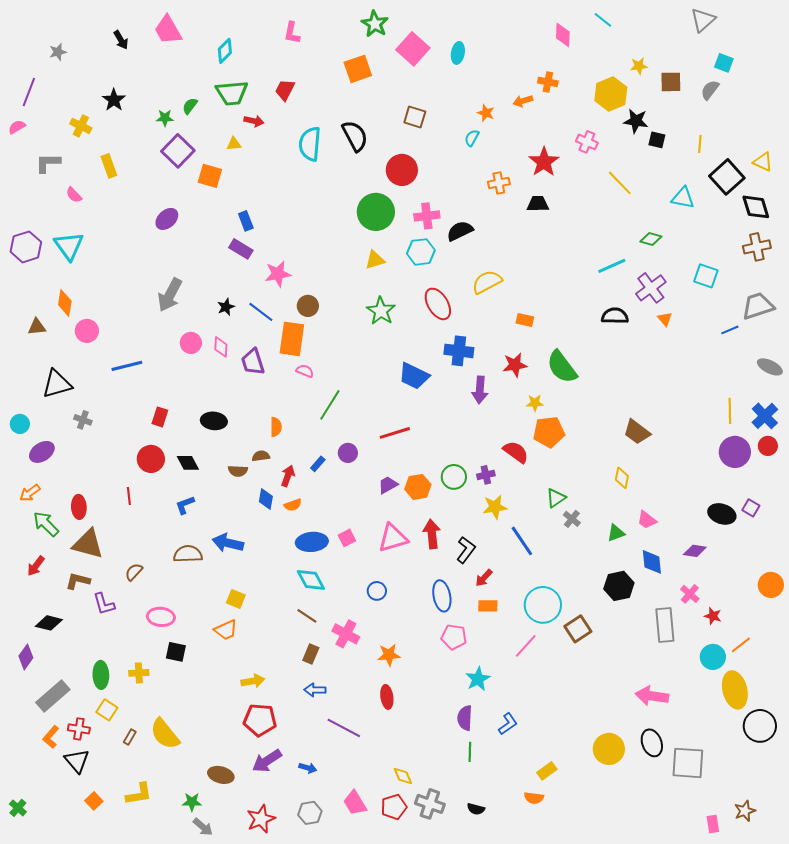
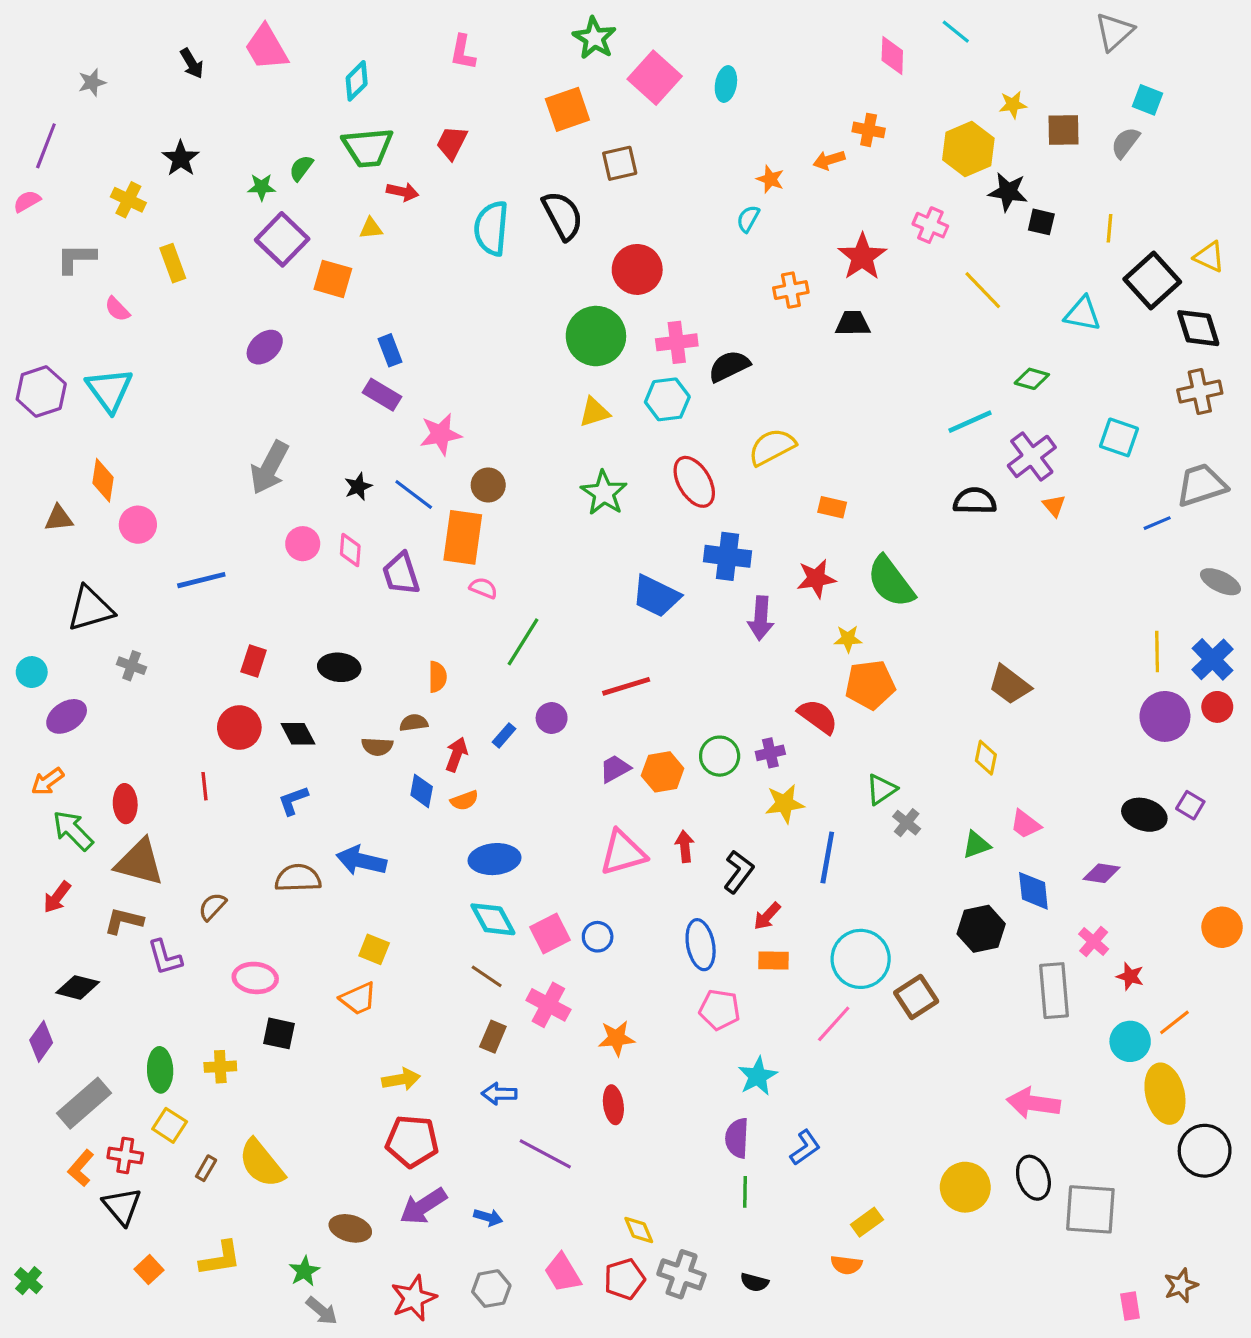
brown square: (415, 117) -> (620, 163), moved, turned -30
red arrow: (432, 534) -> (685, 846), size x0.7
pink square: (347, 538) -> (550, 934), moved, size x1.4
blue line: (522, 541) -> (827, 857), turned 44
green star: (192, 802) -> (304, 1271), turned -30

